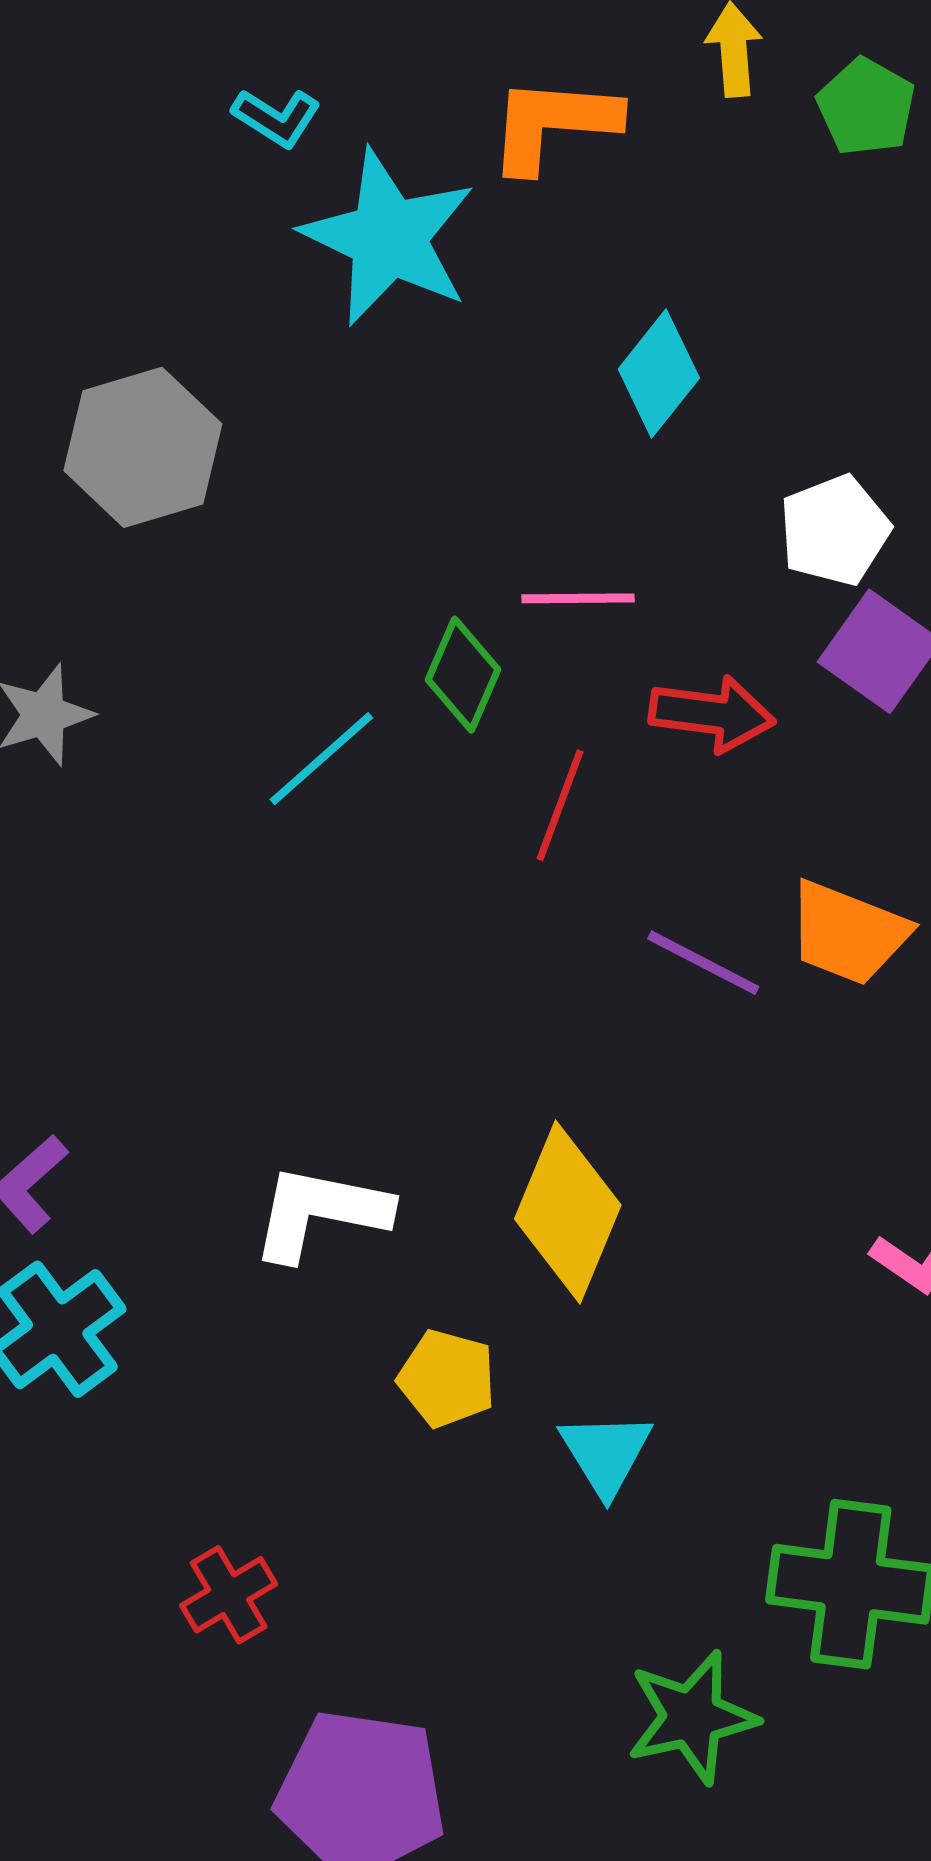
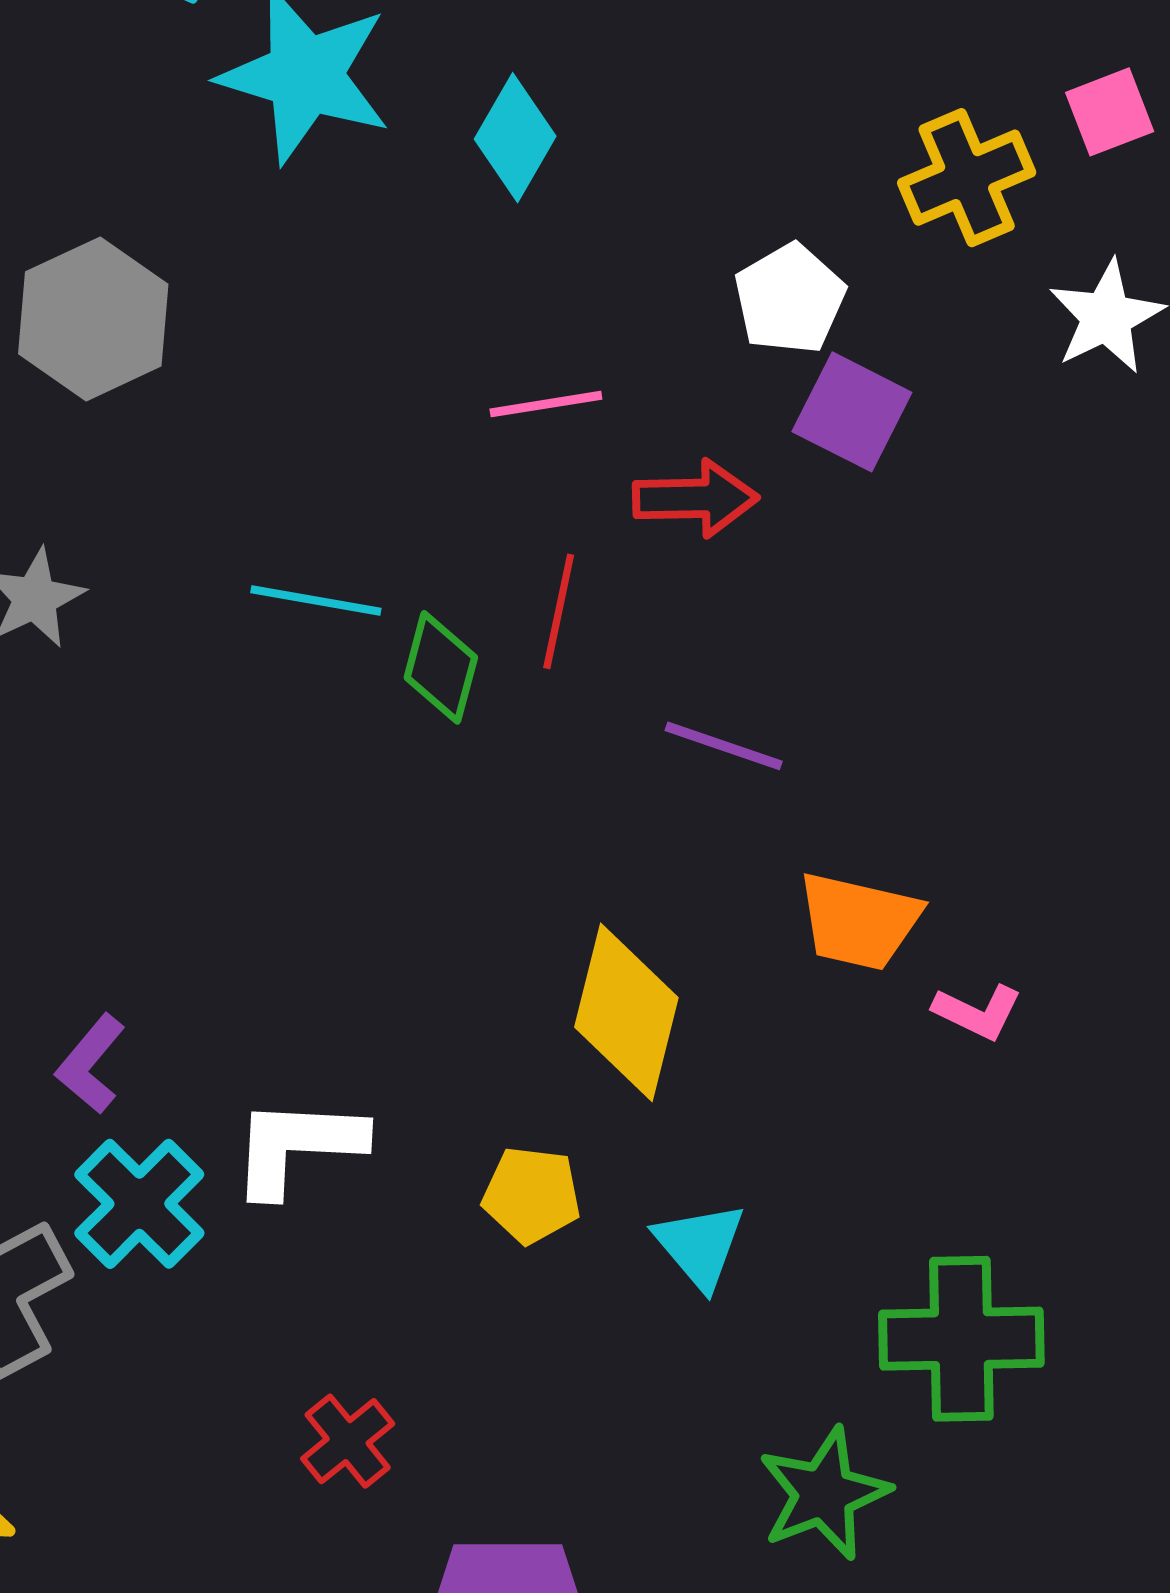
cyan diamond: (659, 374) -> (515, 138), moved
green diamond: (463, 675) -> (441, 667), moved
cyan line: (321, 759) -> (316, 600), turned 60
orange trapezoid: (848, 933) -> (859, 921), moved
white L-shape: (320, 1213) -> (297, 1146), moved

